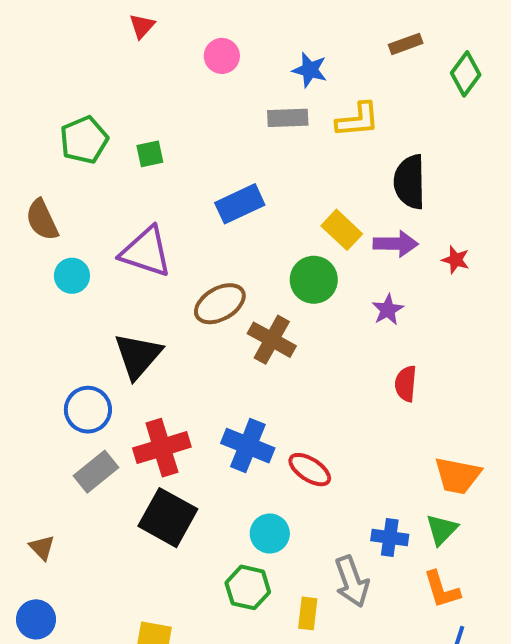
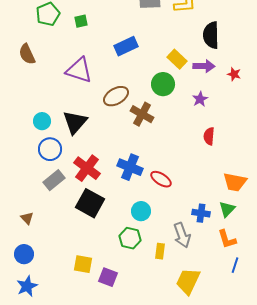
cyan circle: (72, 276) -> (42, 121), moved
red cross: (162, 448) -> (87, 168), turned -36

